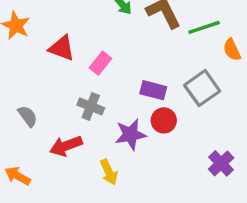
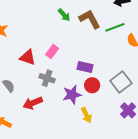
red triangle: (62, 48) -> (28, 57), moved
gray square: (202, 88) -> (121, 82), moved
yellow arrow: (109, 172) -> (86, 115), moved

